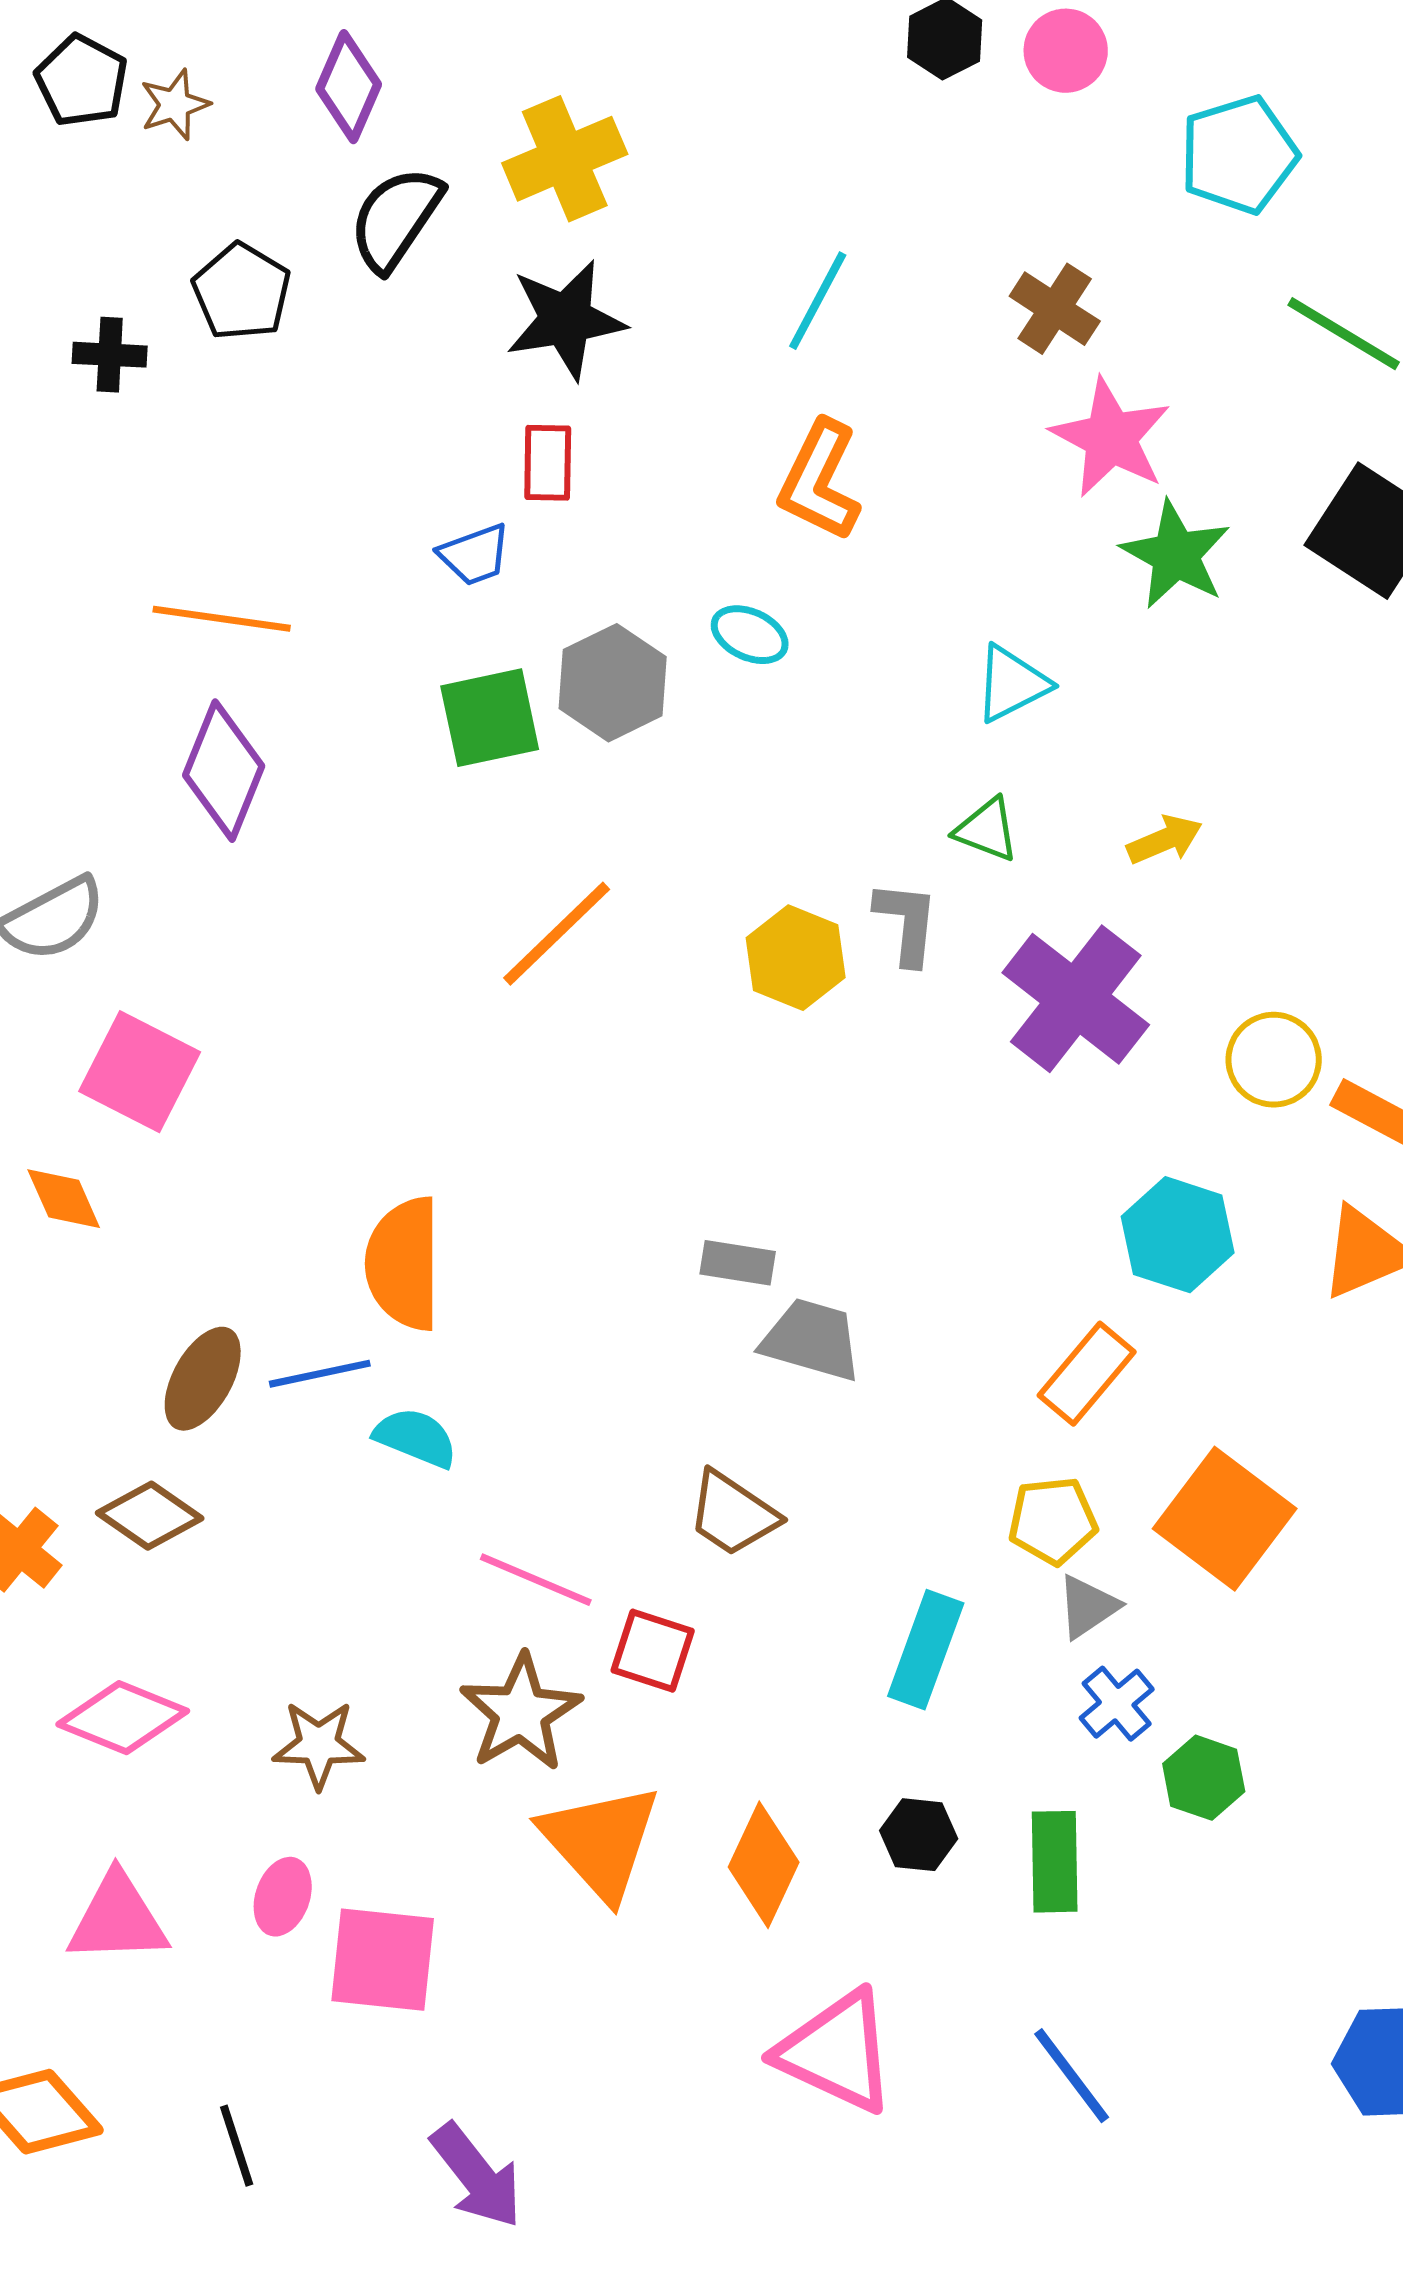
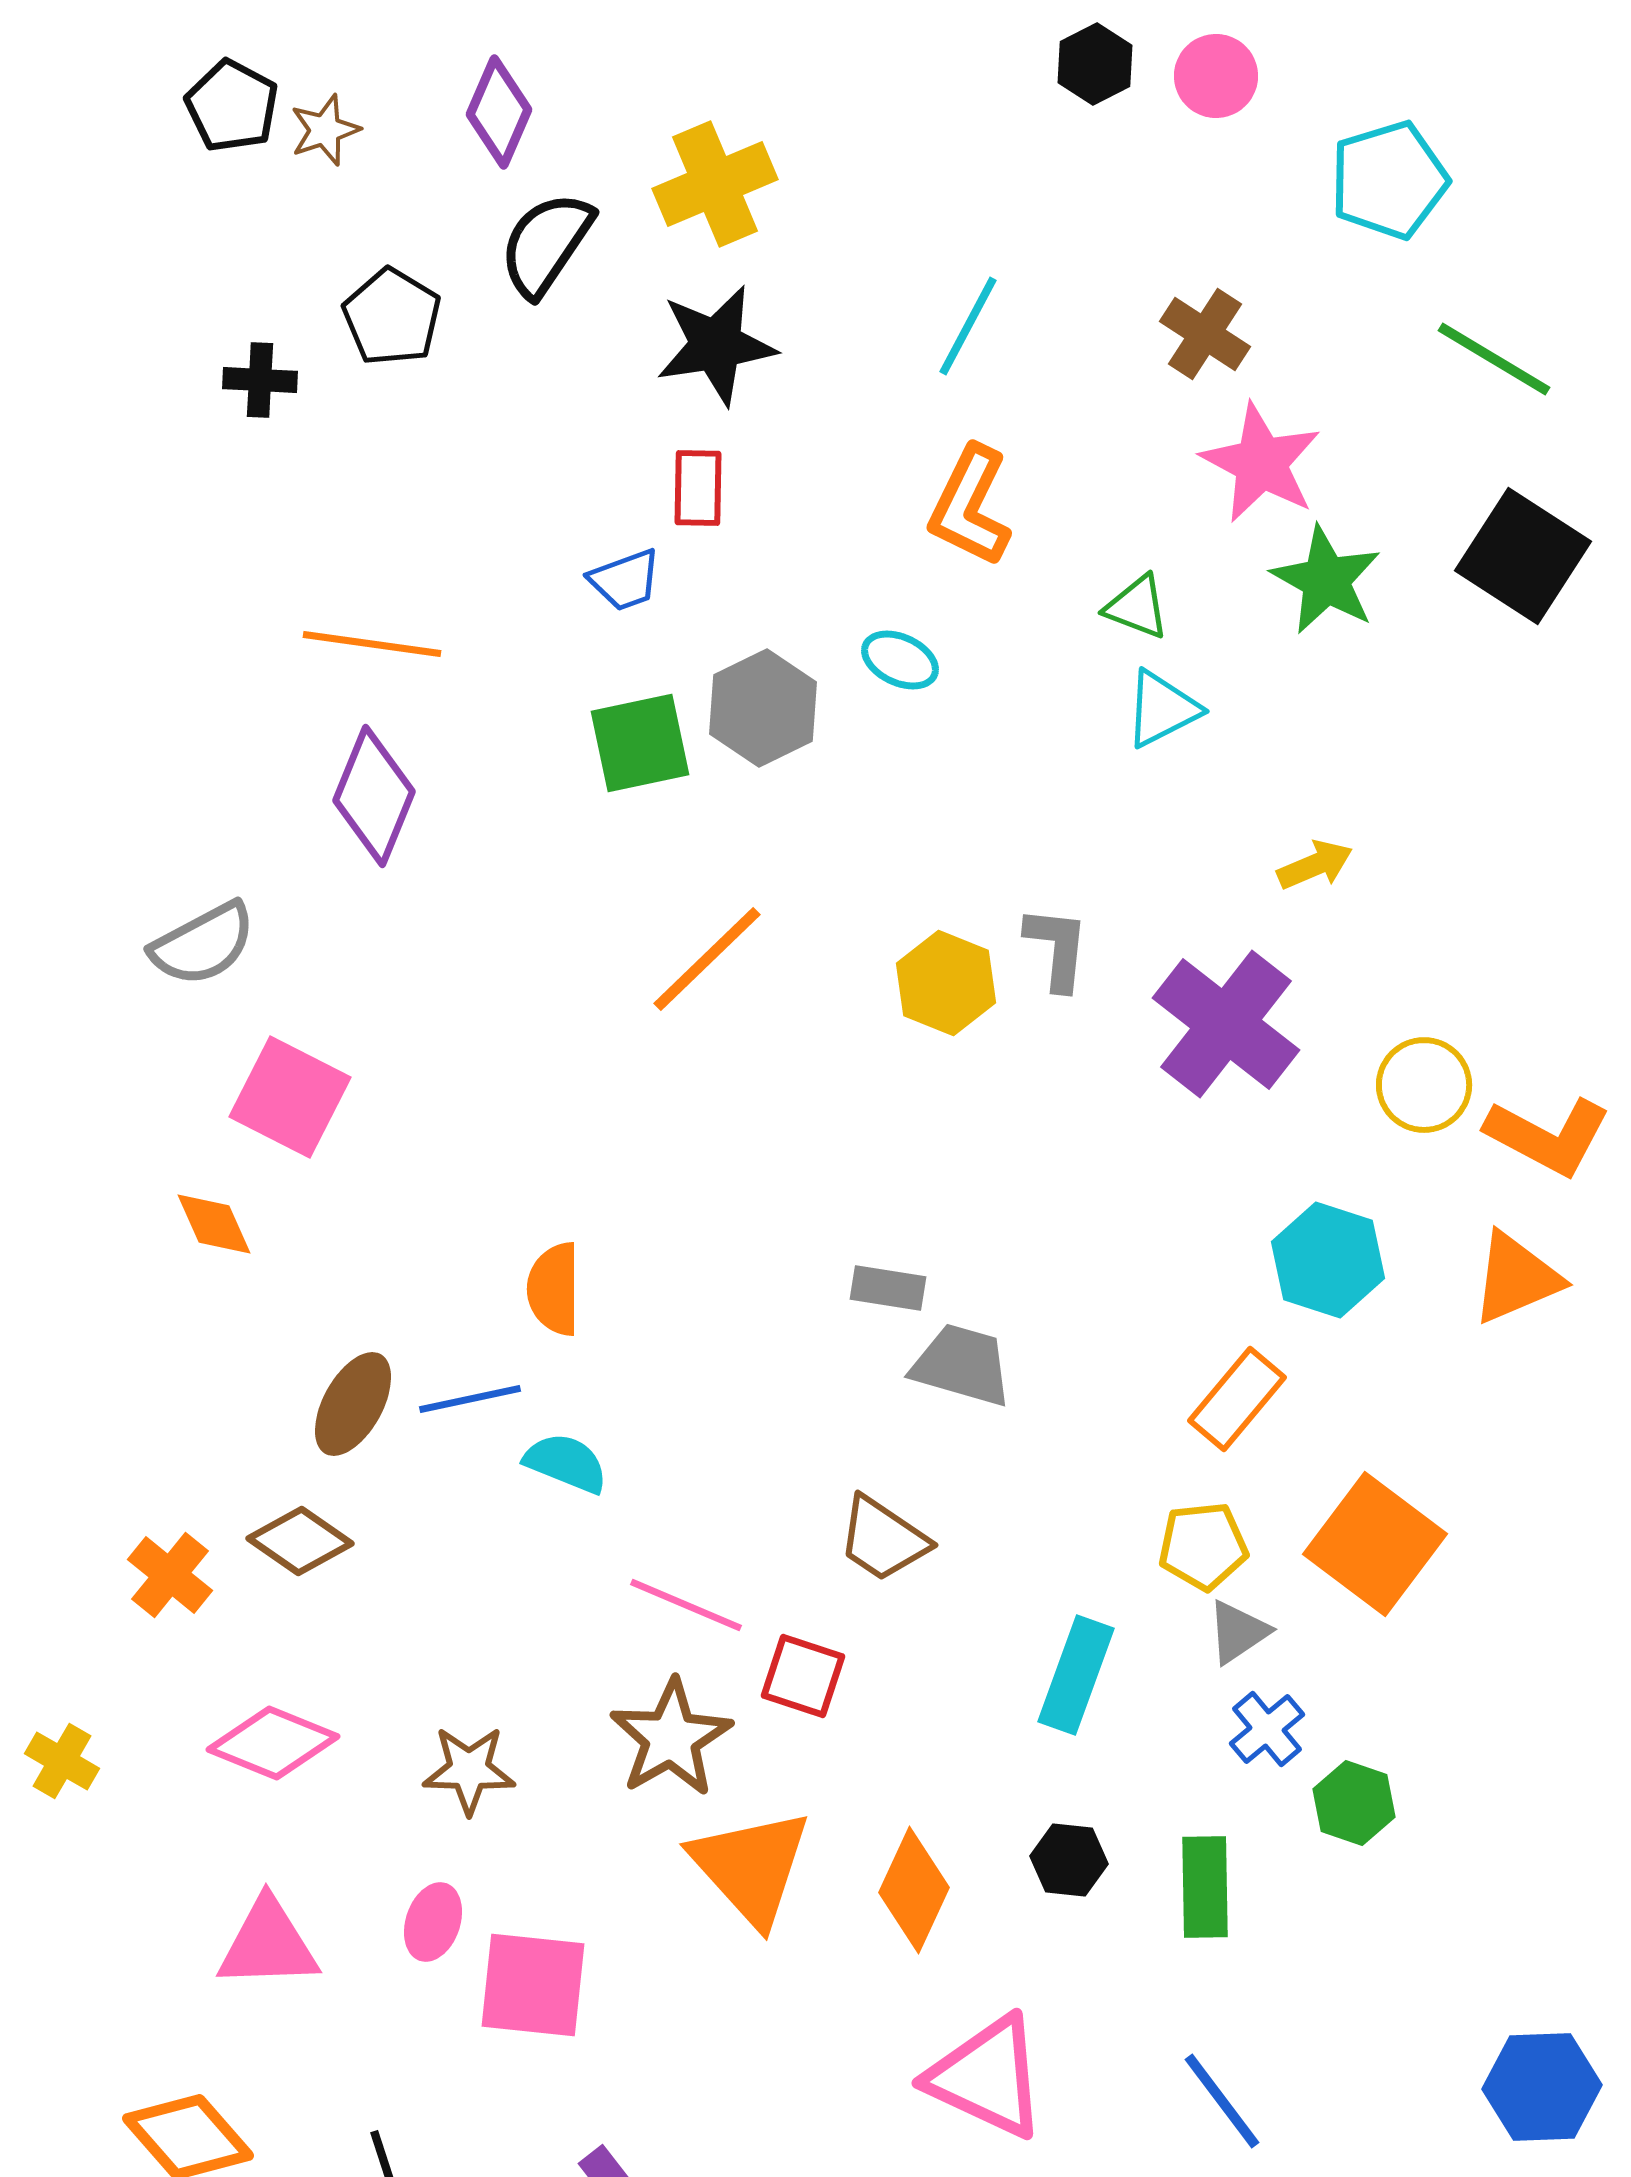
green triangle: (987, 830) -> (1137, 607), moved
orange semicircle: (404, 1264) -> (554, 1289), size x0.7

